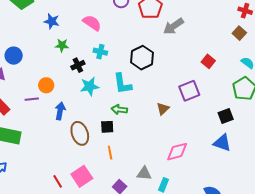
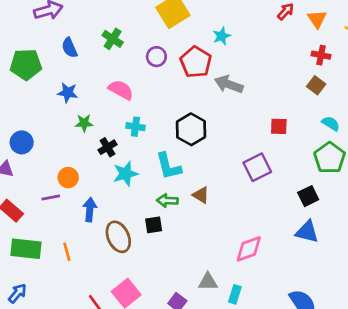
gray arrow: (174, 26) -> (229, 84), turned 60
red square: (208, 61) -> (279, 126), turned -32
brown triangle: (163, 109) -> (201, 195), moved, turned -40
orange line: (110, 153) -> (67, 252), moved

